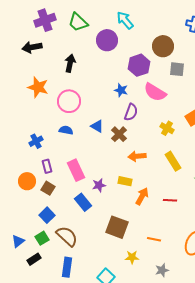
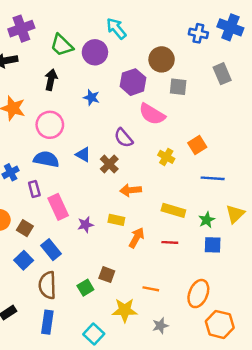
green trapezoid: (78, 22) -> (62, 45), moved
blue star: (121, 90) -> (91, 97), moved
purple semicircle: (131, 112) -> (123, 138), turned 120
blue semicircle: (66, 130) -> (46, 159), size x1.5
yellow rectangle: (173, 161) -> (173, 210), moved, turned -42
purple rectangle: (47, 166) -> (34, 189), moved
blue rectangle: (83, 202) -> (51, 250), moved
brown square: (117, 227) -> (107, 275), size x0.6
brown semicircle: (67, 236) -> (47, 285), turned -135
green square: (42, 238) -> (85, 288), moved
yellow star: (132, 257) -> (125, 310), size x1.5

